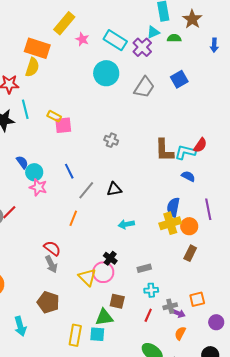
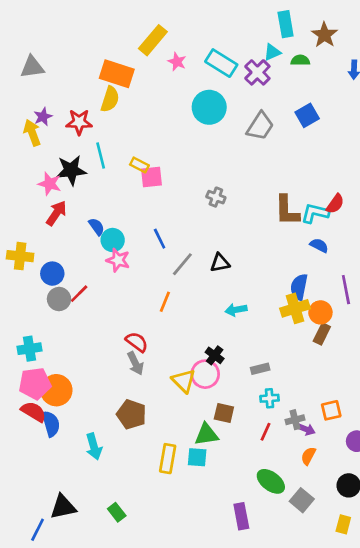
brown rectangle: (190, 253) -> (322, 334), moved

